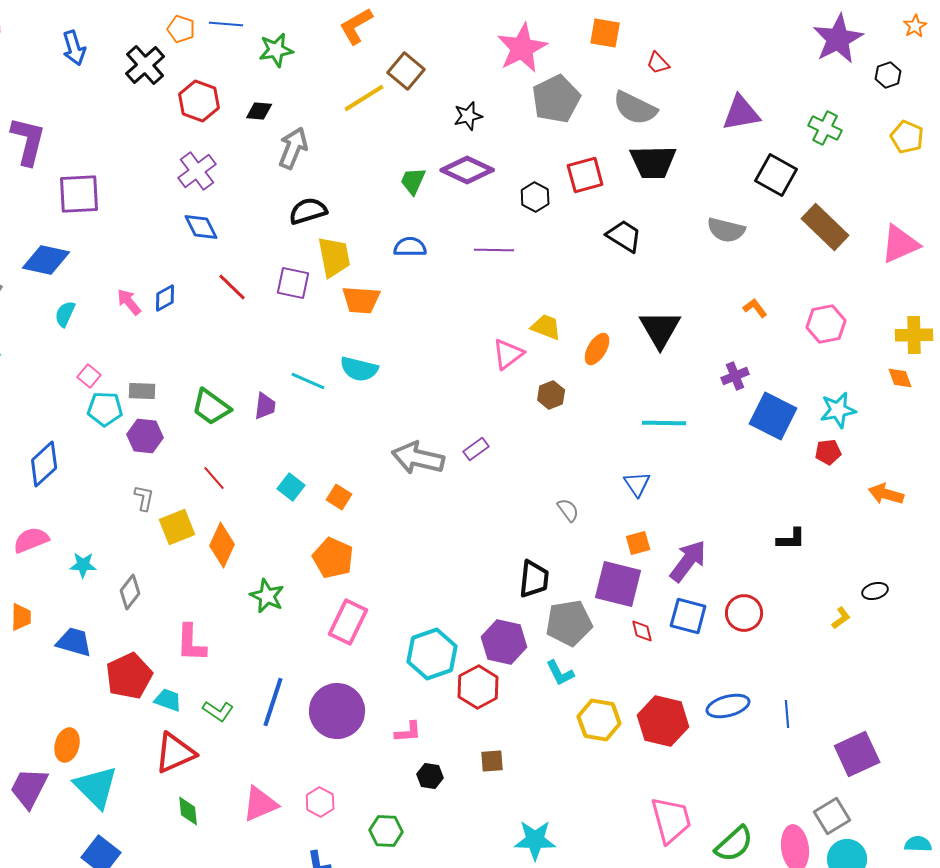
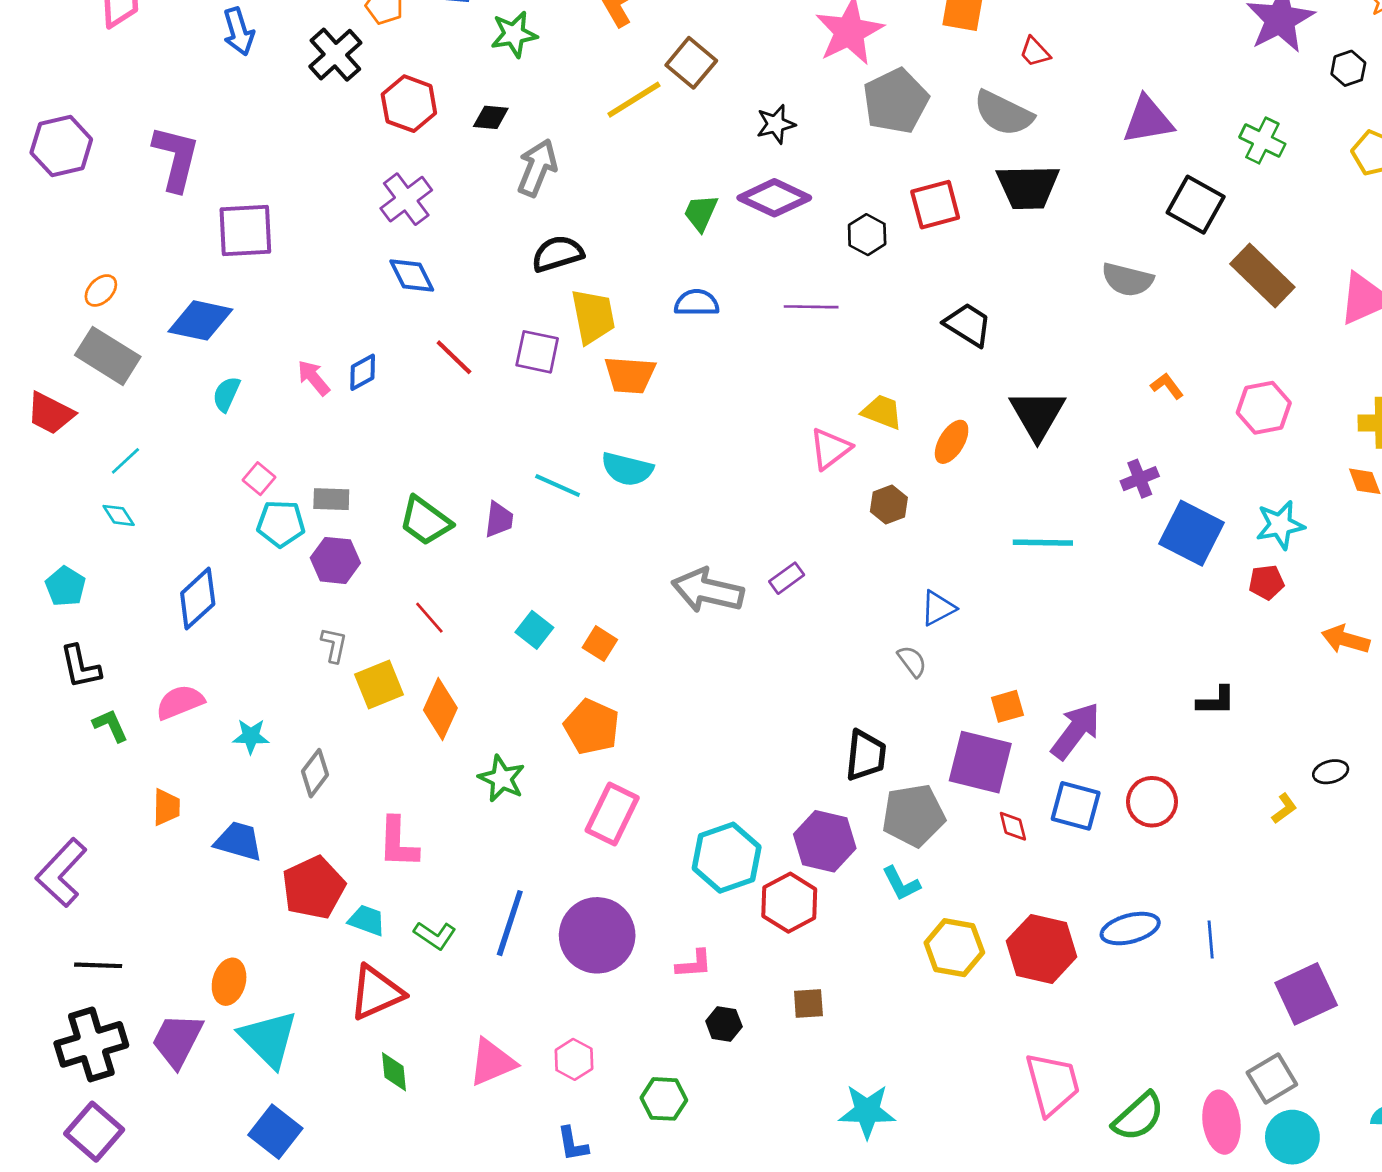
black trapezoid: (624, 236) -> (968, 325), moved
blue triangle: (637, 484) -> (938, 608), moved, turned 36

